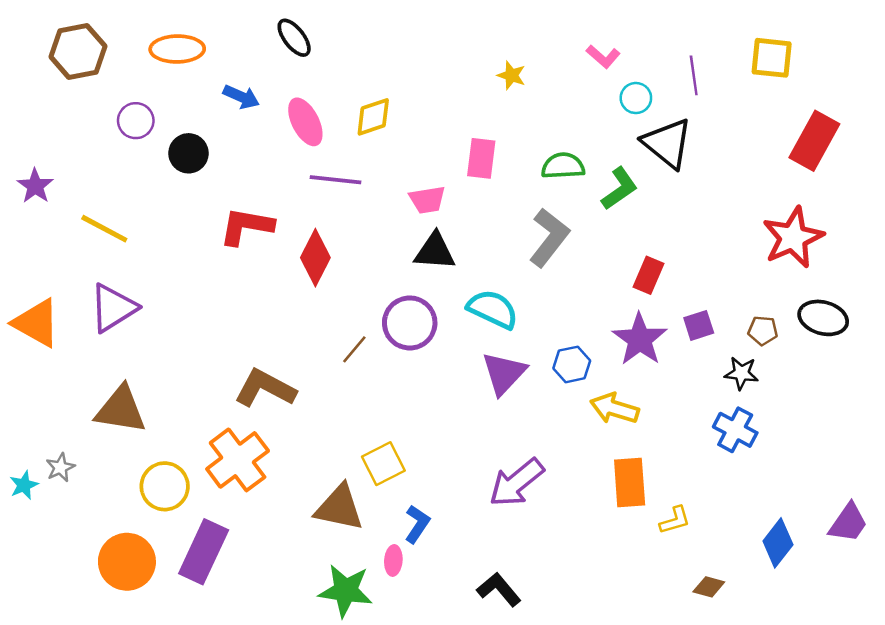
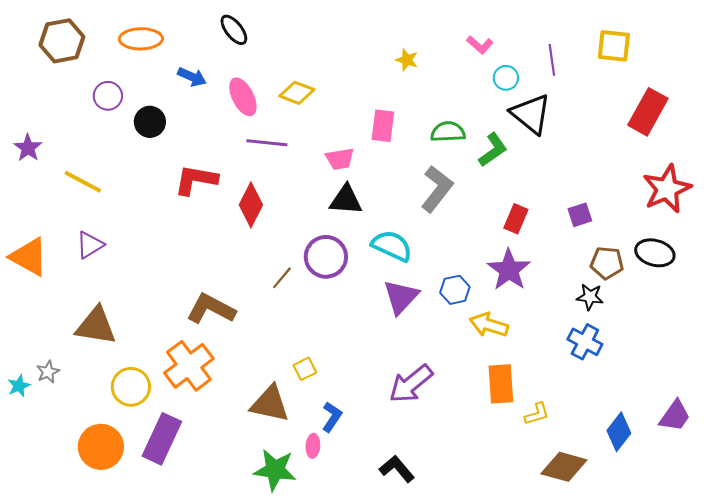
yellow diamond: (373, 117) -> (297, 93), turned 40
red star: (793, 238) -> (667, 189), moved
purple triangle: (113, 308) -> (90, 245), size x0.7
purple square: (699, 325) -> (580, 215), moved
brown pentagon: (763, 331) -> (607, 263), size x1.4
yellow square: (383, 464) -> (305, 369), size x0.7
brown diamond: (709, 587) -> (564, 467), size x1.8

